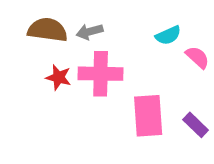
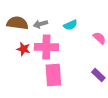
cyan semicircle: (168, 35) -> (70, 25), moved
pink rectangle: (148, 116) -> (53, 75), moved

